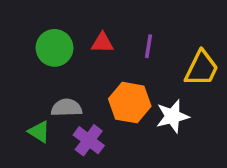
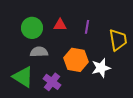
yellow trapezoid: (202, 68) -> (118, 40), turned -35
gray semicircle: (66, 108) -> (39, 52), moved
green triangle: (39, 132) -> (23, 77), size x1.6

